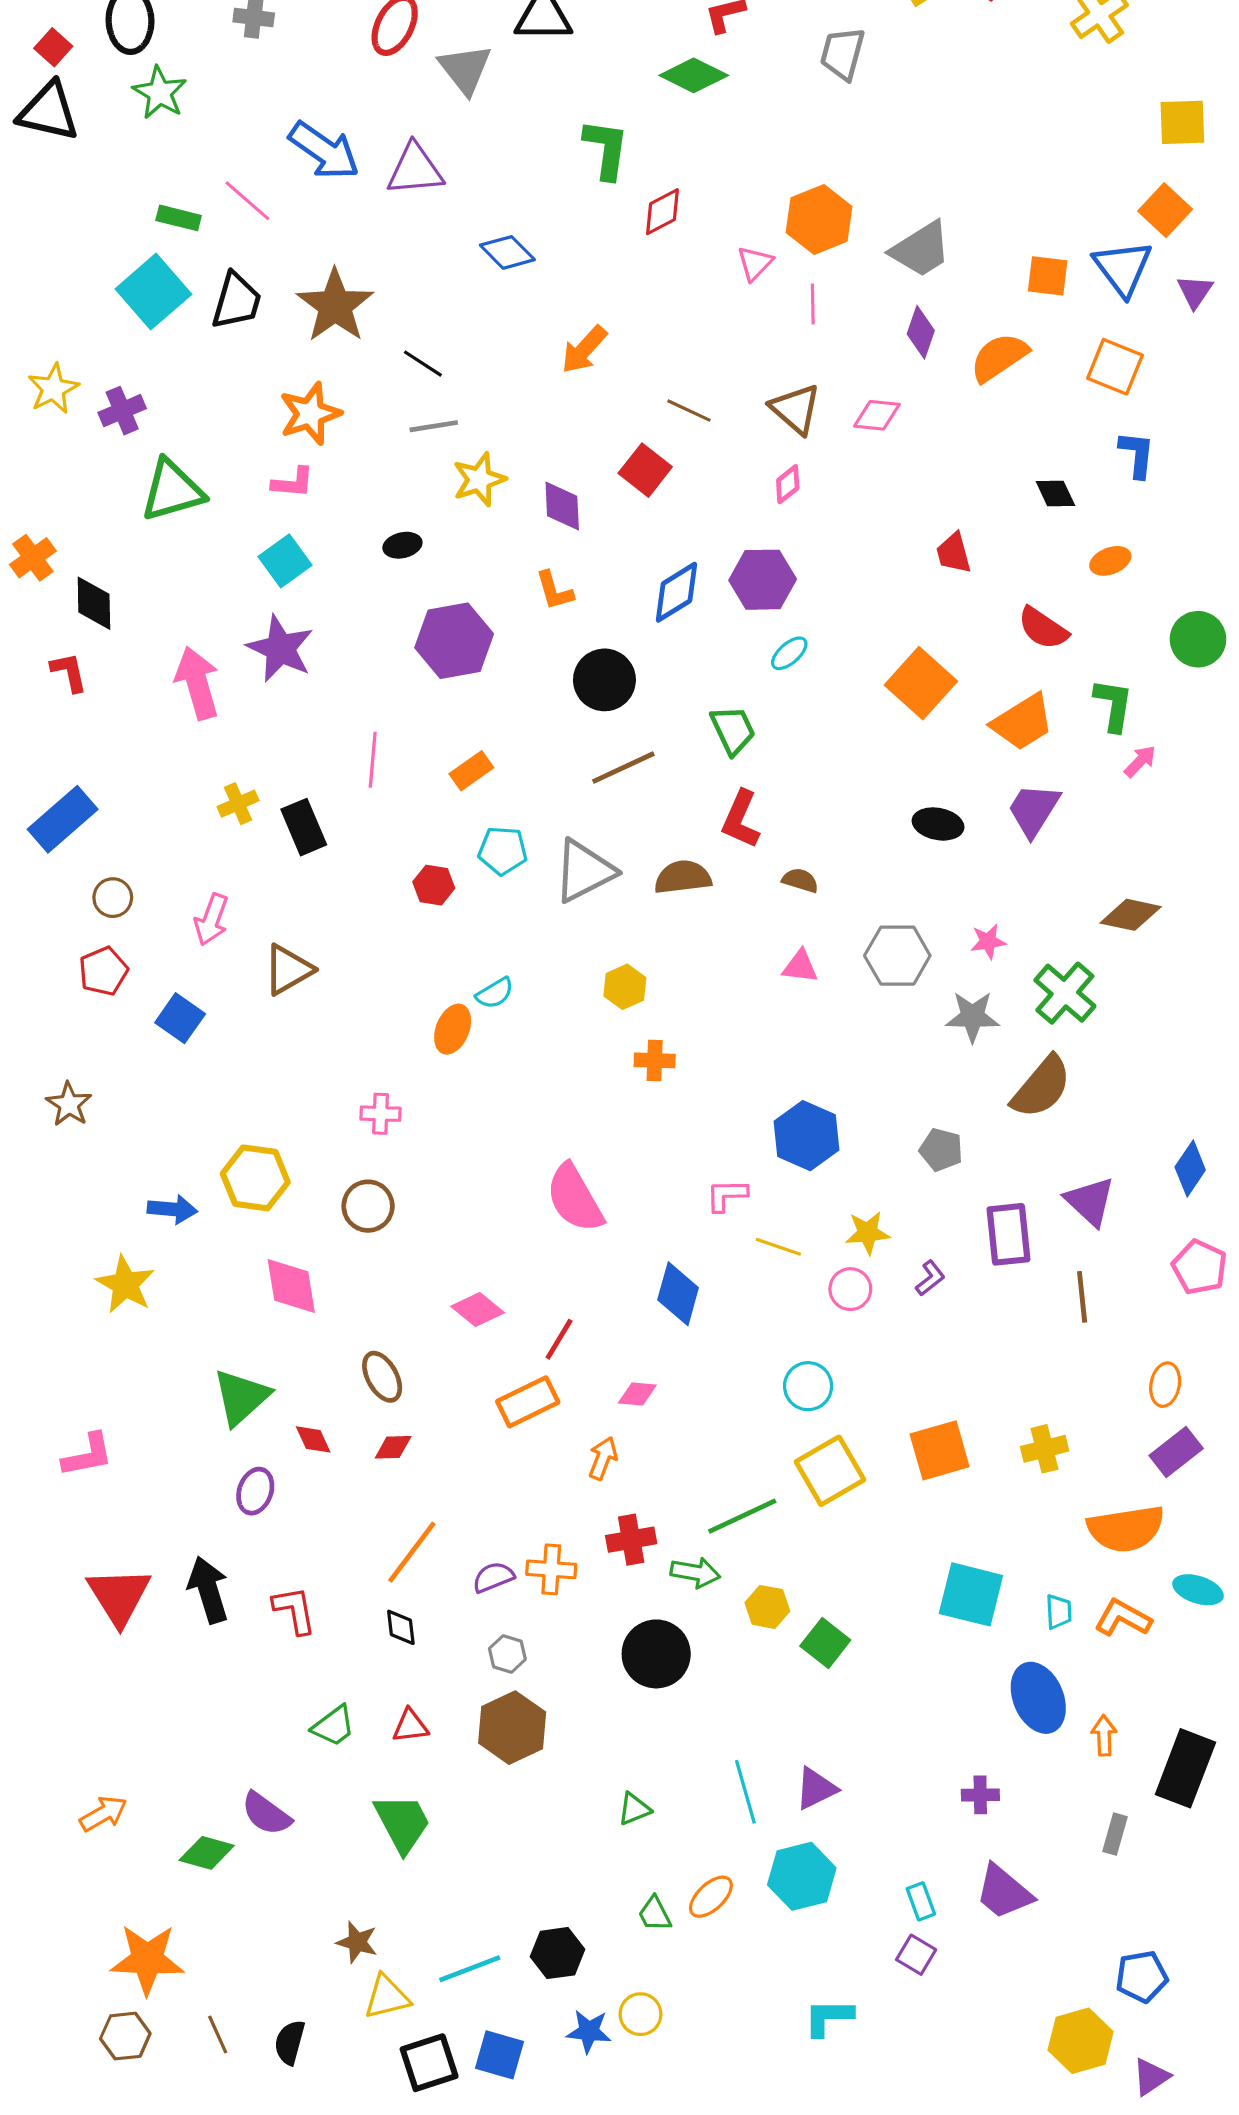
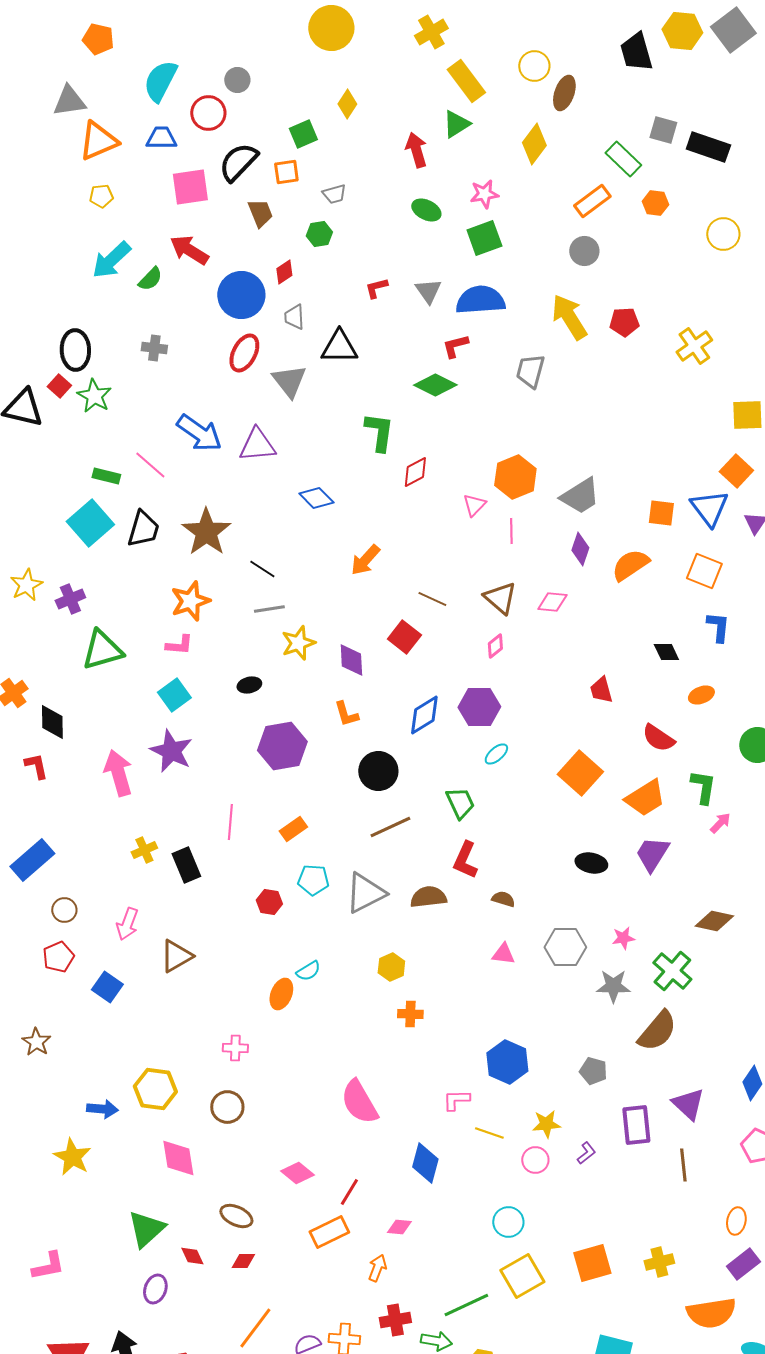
red square: (53, 47) -> (59, 386), moved
brown ellipse: (382, 1377) -> (236, 1216), turned -36

